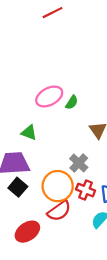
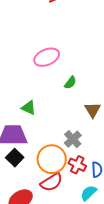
pink ellipse: (49, 96) -> (47, 57), moved

